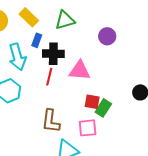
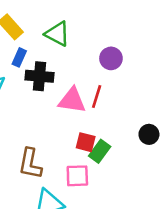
green triangle: (65, 20) -> (57, 34), turned 40
red line: (49, 77) -> (97, 97), moved

